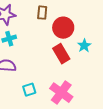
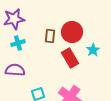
brown rectangle: (42, 13) -> (50, 36), moved

